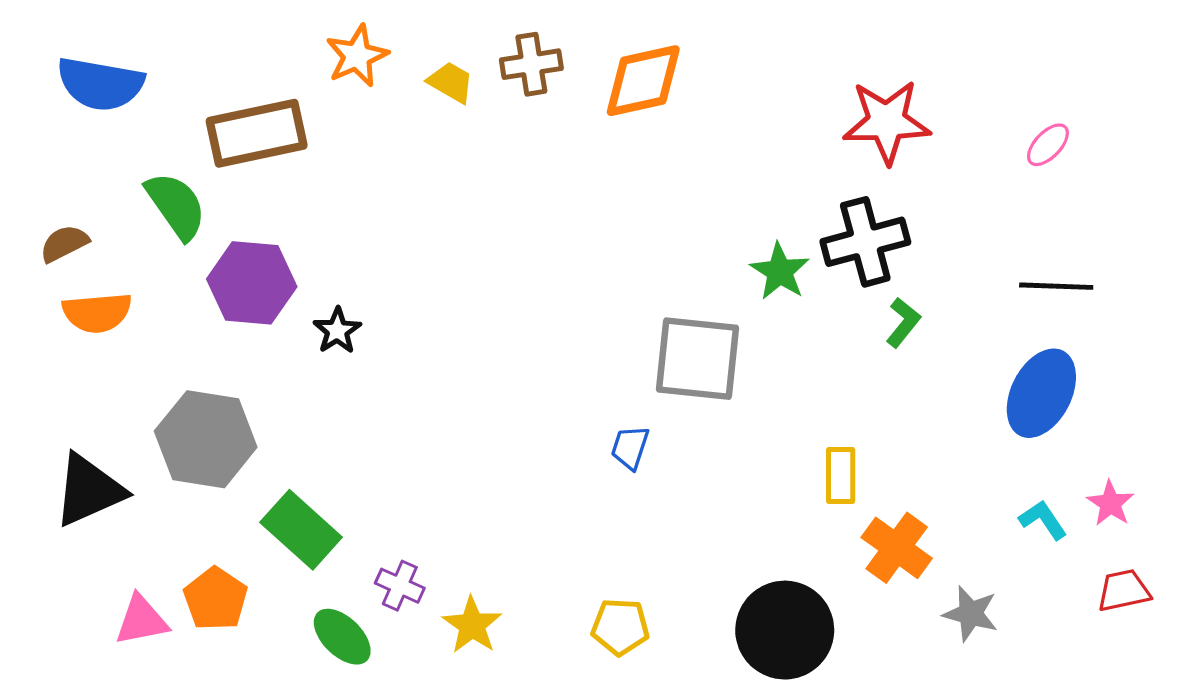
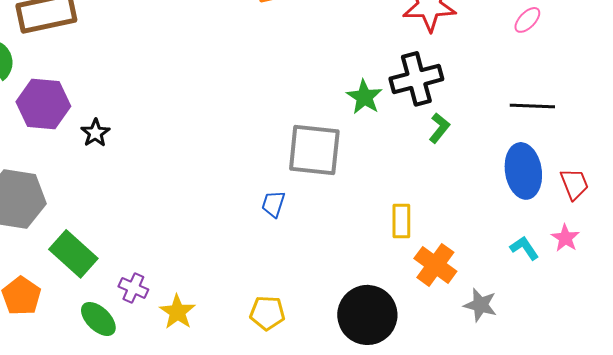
blue ellipse: (1041, 393) -> (523, 171), turned -36
red trapezoid: (1124, 591) -> (574, 184), moved, turned 80

